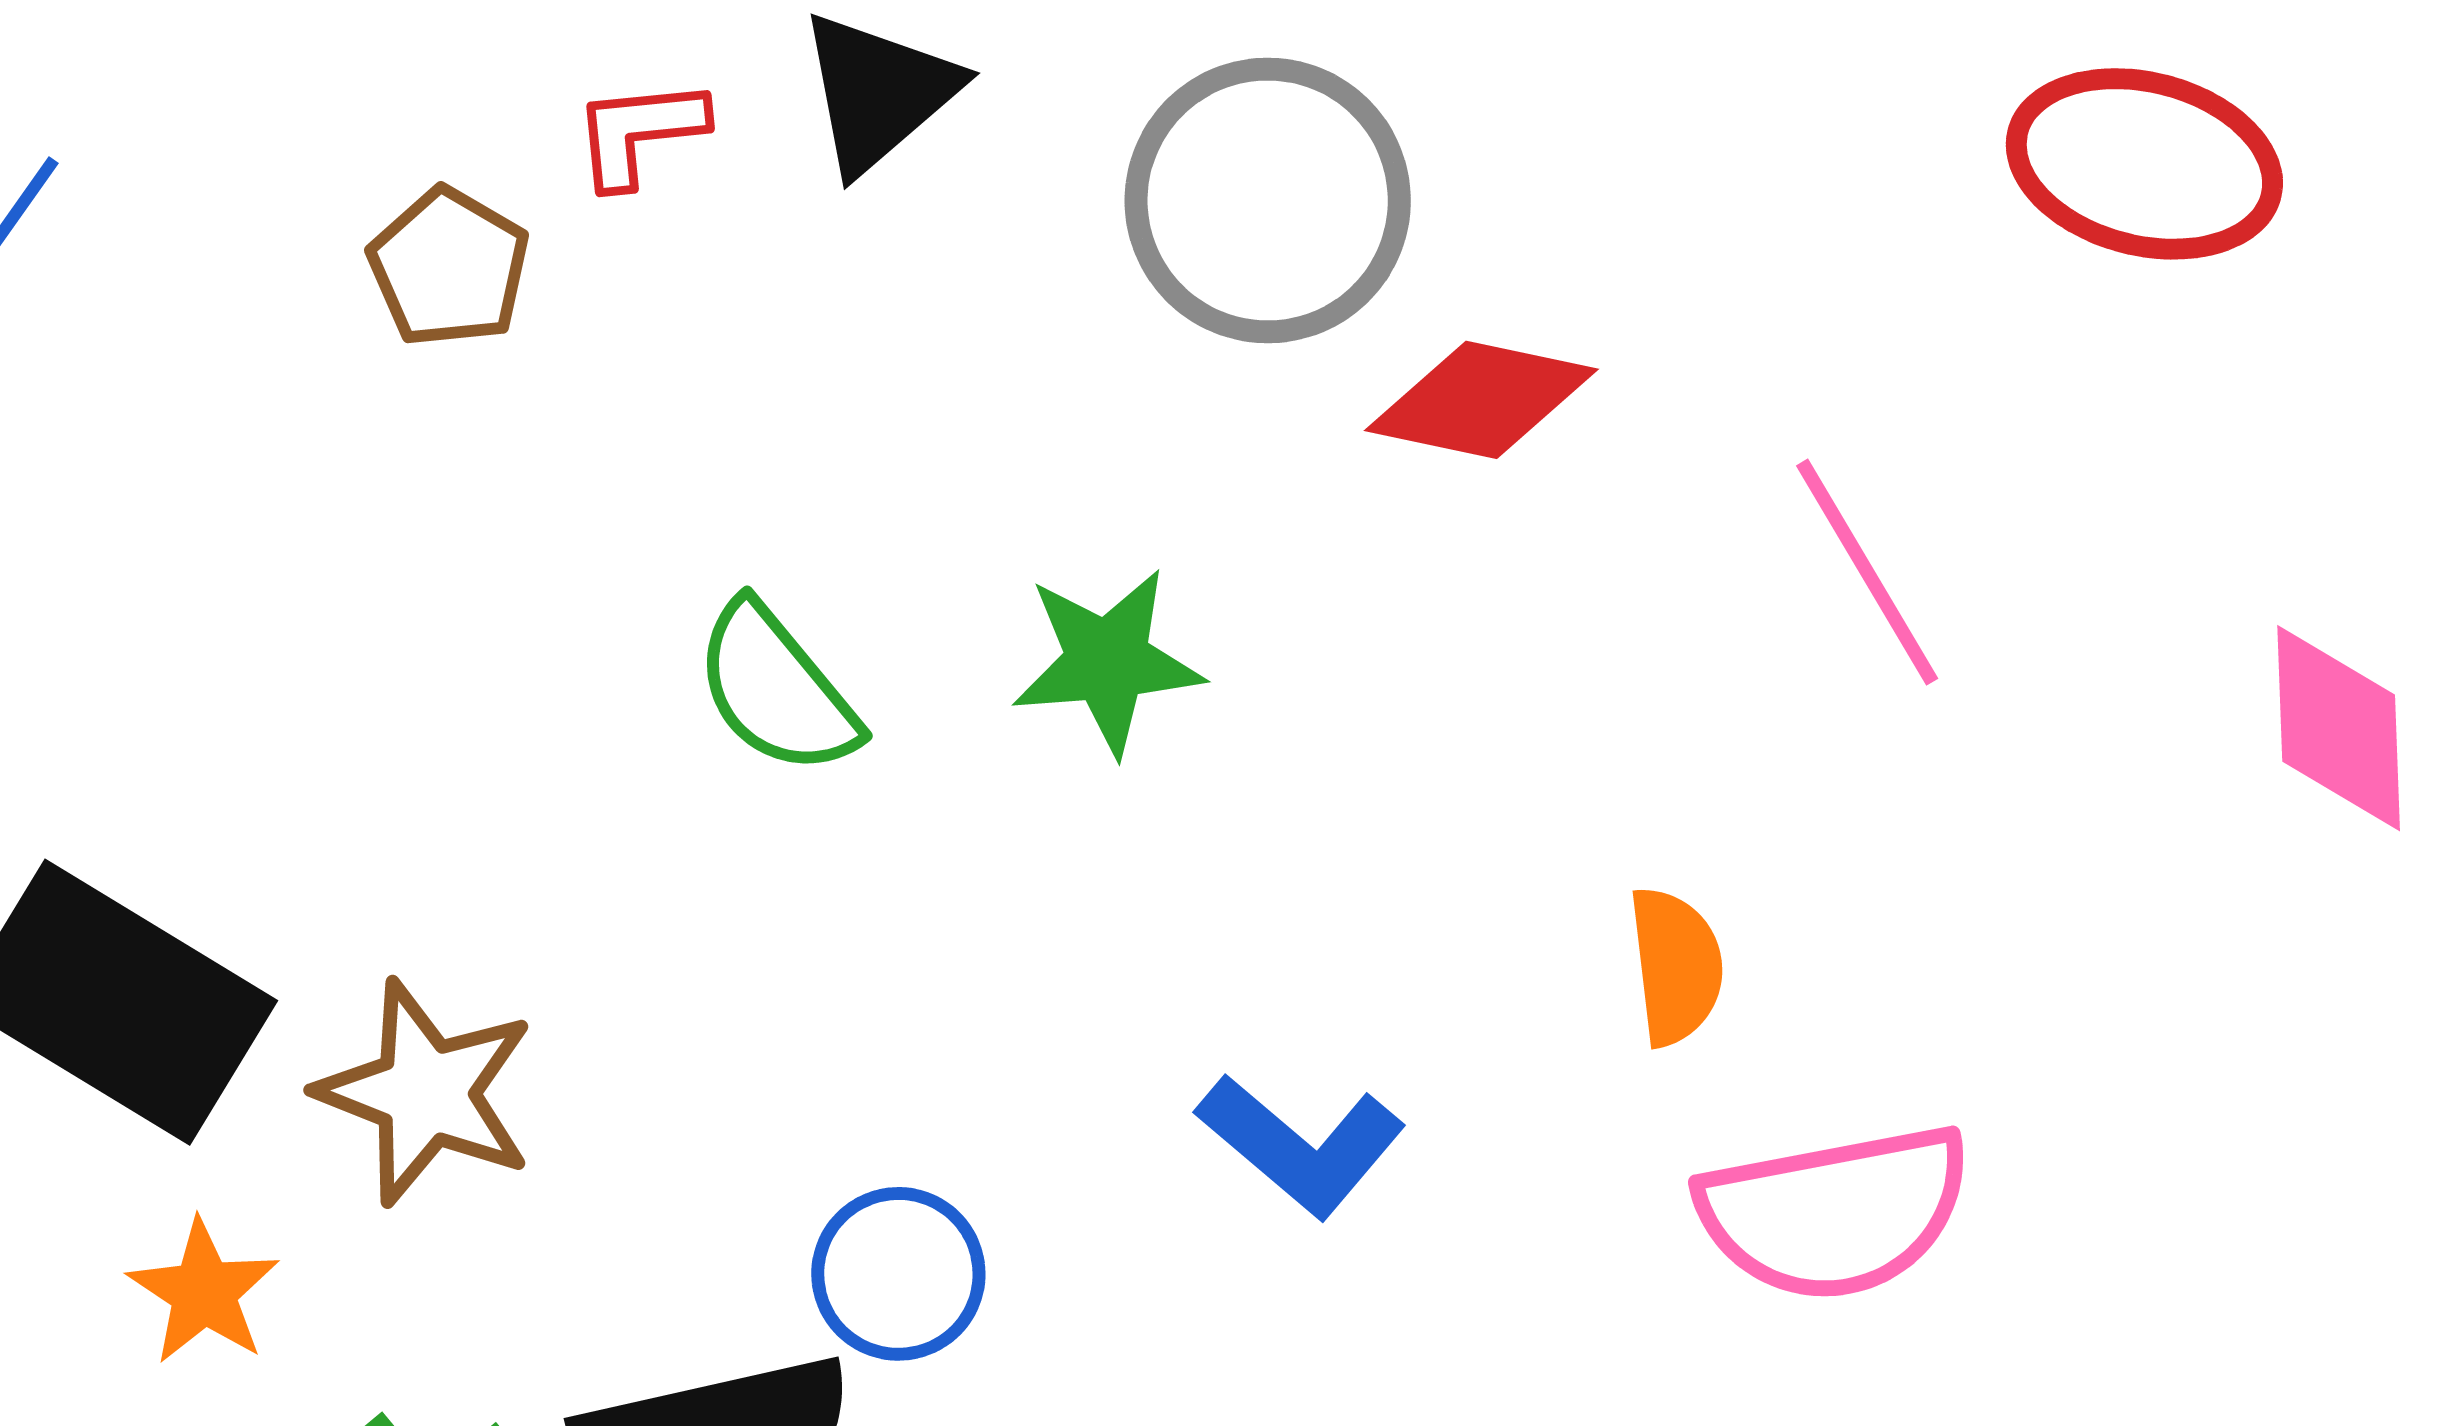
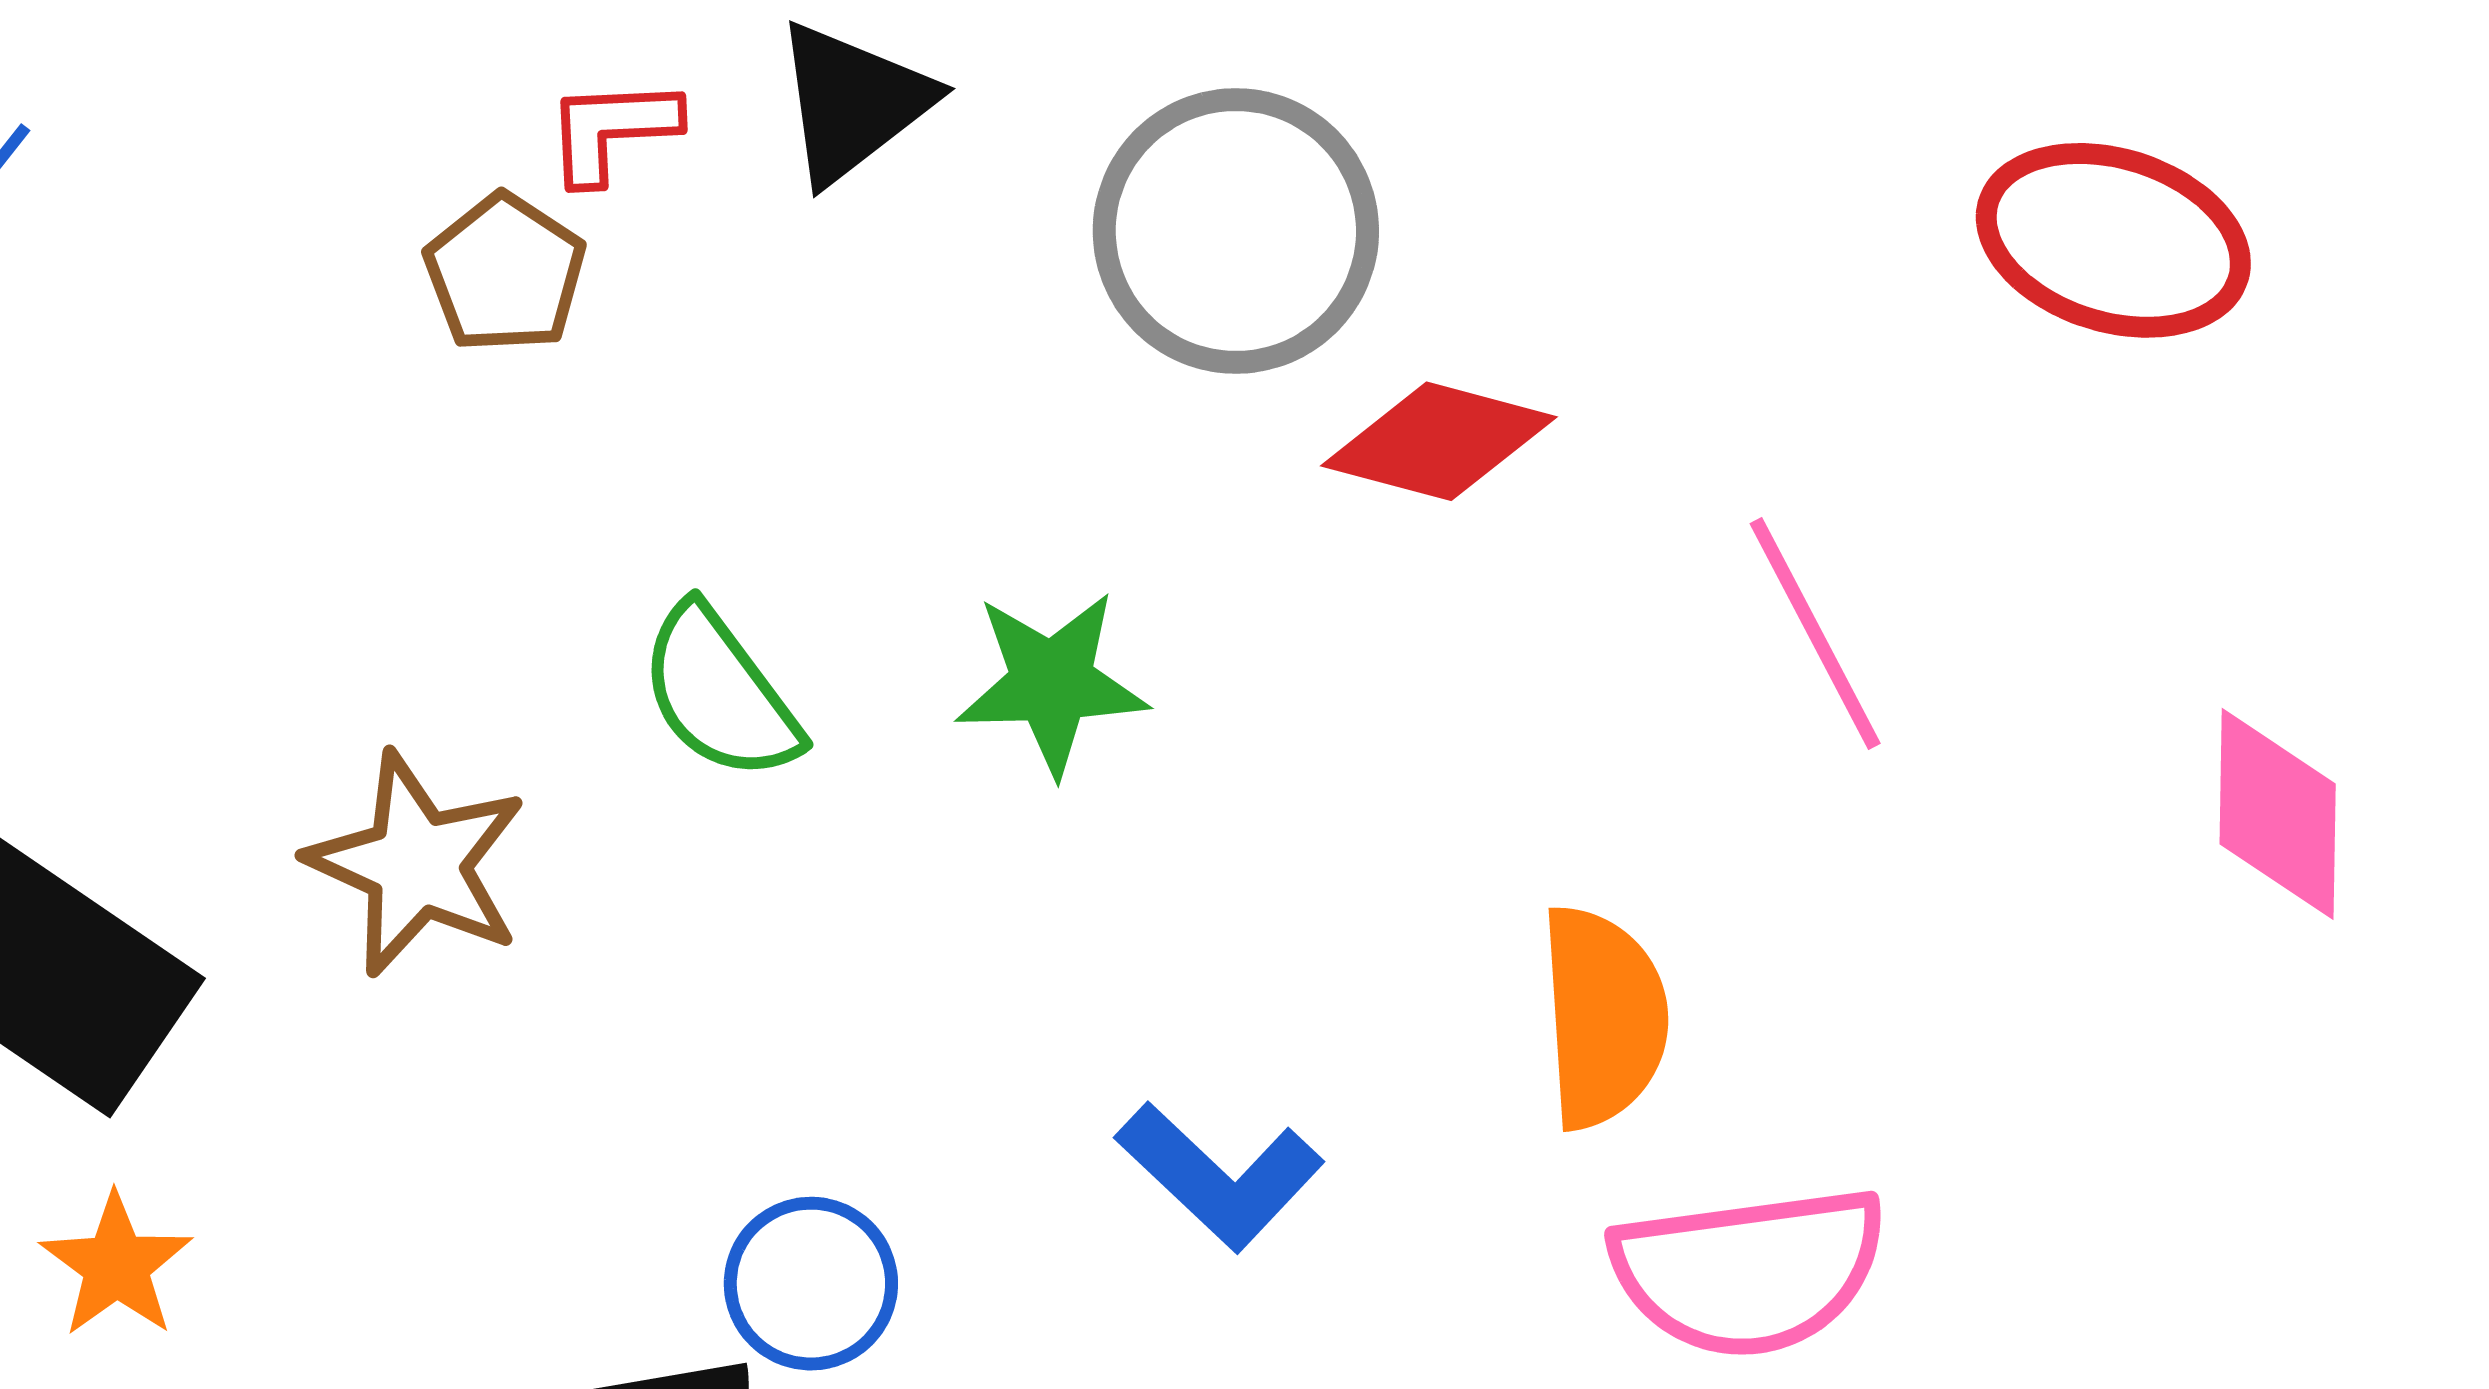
brown pentagon: (449, 267) -> (505, 273), moved
orange semicircle: (1676, 966) -> (1603, 1017), size x1.4
brown star: (426, 1093) -> (417, 864), moved

